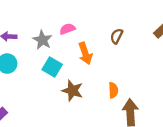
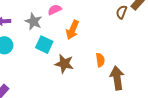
brown semicircle: (117, 36) -> (122, 12), moved
orange arrow: (85, 53) -> (72, 30), turned 48

